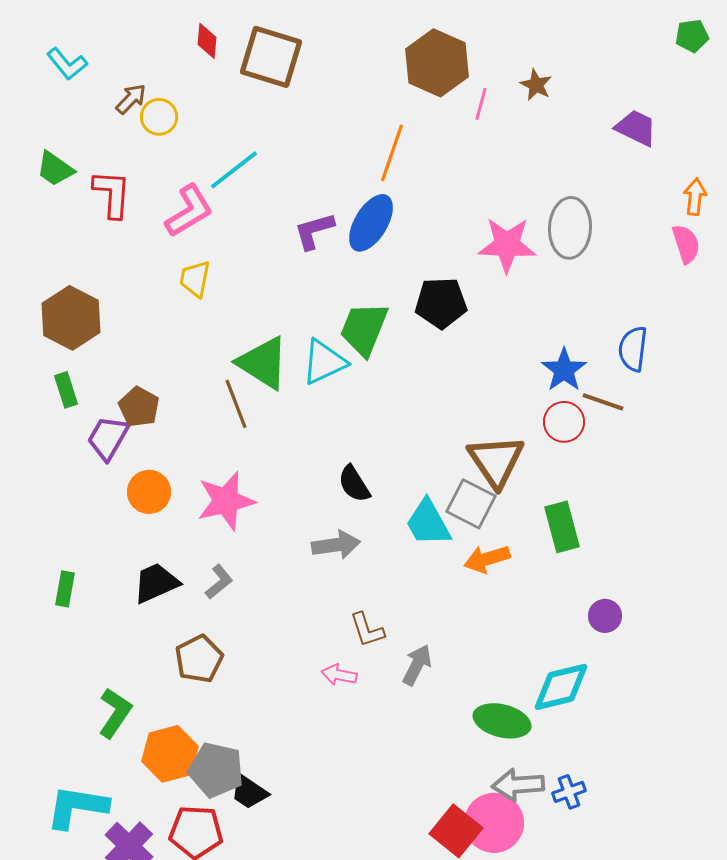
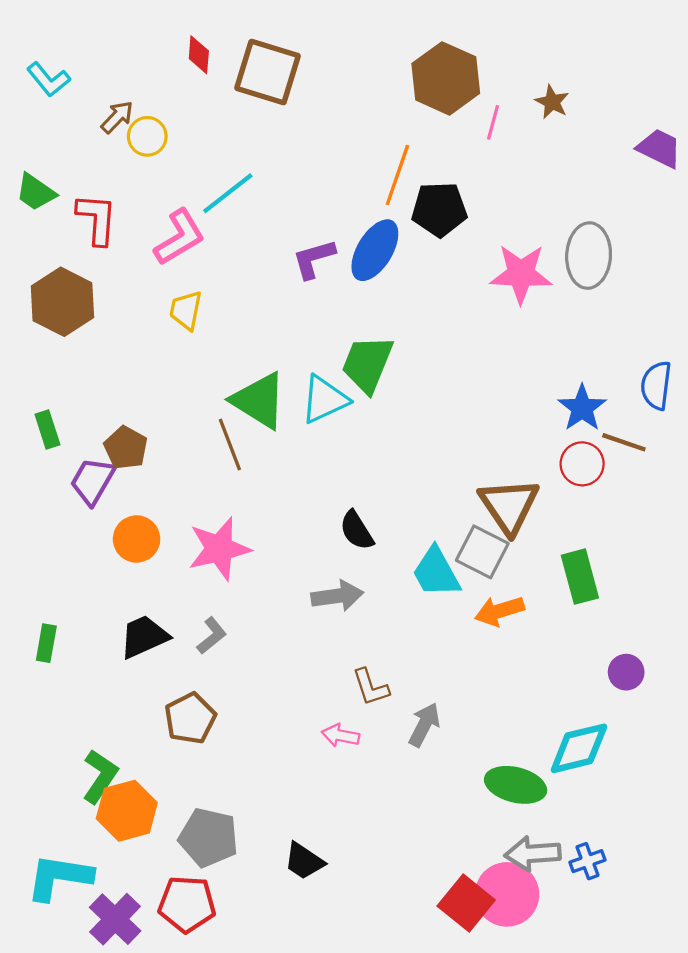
black pentagon: (441, 303) -> (439, 209), moved
brown hexagon: (71, 318) -> (62, 302), moved
orange hexagon: (170, 754) -> (127, 811), moved
black trapezoid: (249, 792) -> (304, 861), moved

